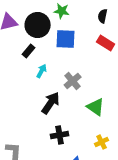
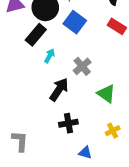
blue square: (66, 39) -> (75, 22), turned 35
black rectangle: (29, 51) -> (36, 35), size x1.5

